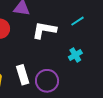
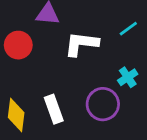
purple circle: (47, 81) -> (103, 104), moved

